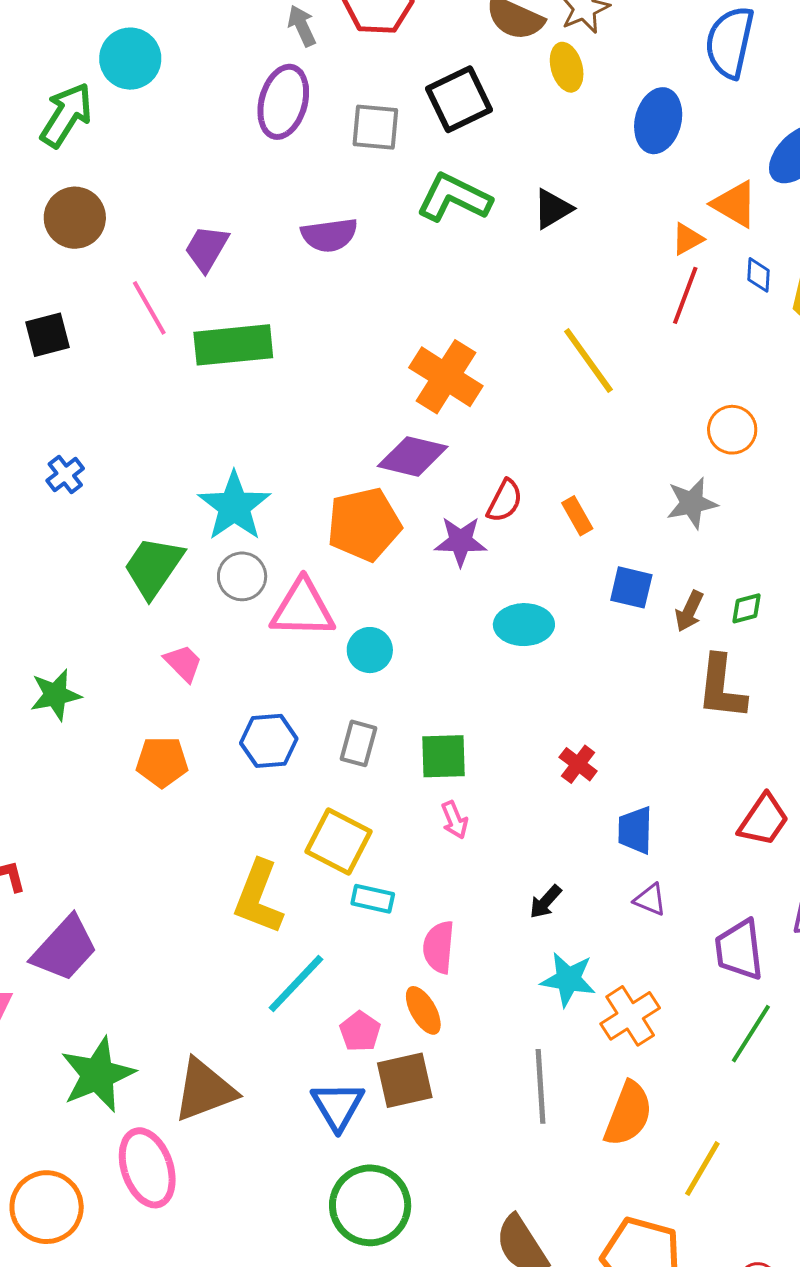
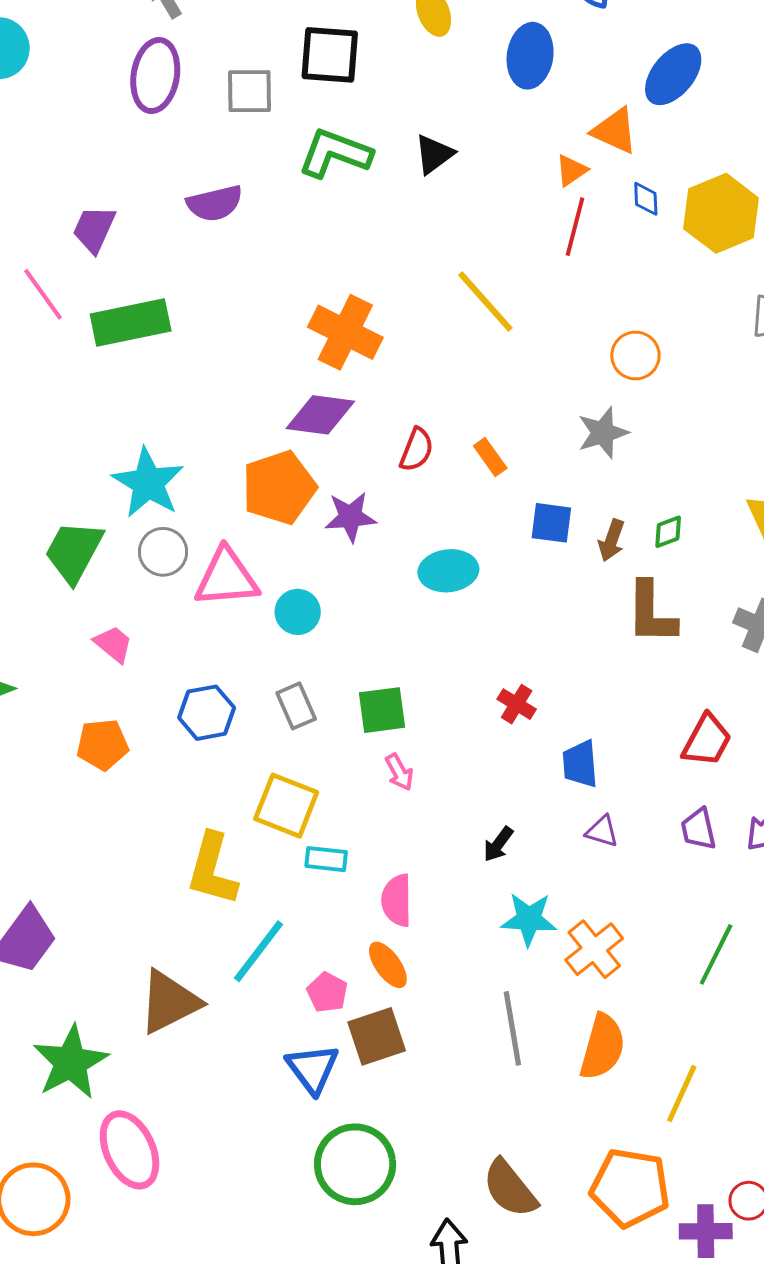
black square: (459, 99) -> (330, 55), turned 36
purple star: (461, 541) -> (350, 517), moved
gray rectangle: (359, 743) -> (296, 706), turned -33
purple trapezoid: (739, 950) -> (698, 829), moved, size x0.7
brown triangle: (205, 1090) -> (169, 1002), moved

